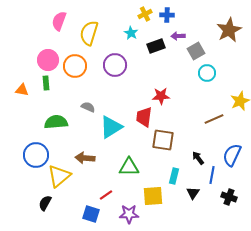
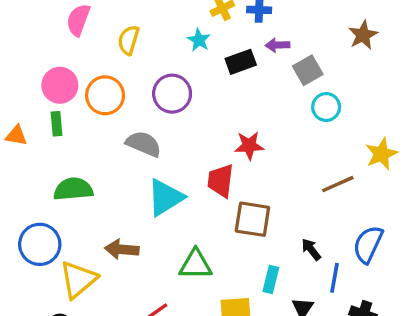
brown star: (229, 30) -> (363, 35), size x0.7
yellow semicircle: (89, 33) -> (129, 40), size x0.7
gray semicircle: (88, 107) -> (144, 144), moved, size x1.5

